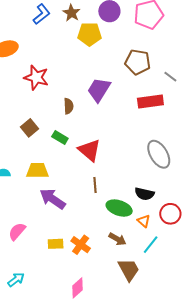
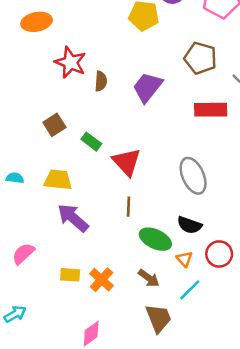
brown semicircle: (69, 106) -> (101, 81), moved
gray ellipse: (159, 154) -> (193, 176), moved

